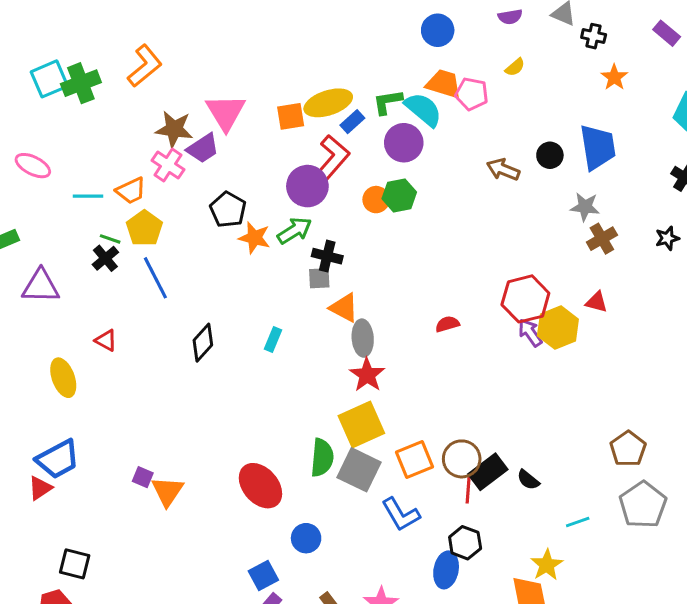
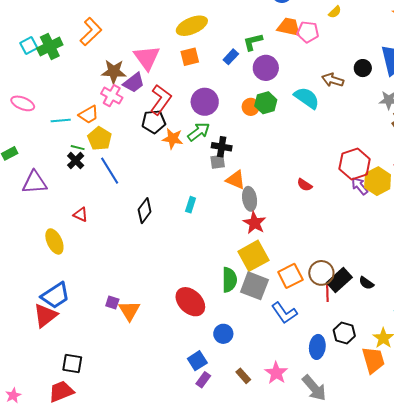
cyan square: (49, 79) -> (29, 45), size x0.7
yellow ellipse: (328, 103) -> (192, 26), moved
cyan semicircle: (423, 109) -> (307, 98), moved
red L-shape: (333, 158) -> (161, 100), moved
black pentagon: (228, 210) -> (154, 122), turned -30
red semicircle: (447, 324) -> (305, 185), turned -126
red triangle: (40, 488) -> (45, 315), size x1.5
black hexagon: (465, 543) -> (344, 333), moved

